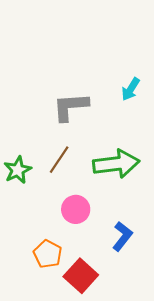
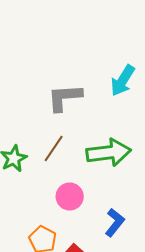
cyan arrow: (131, 89) -> (123, 80), size x1.4

